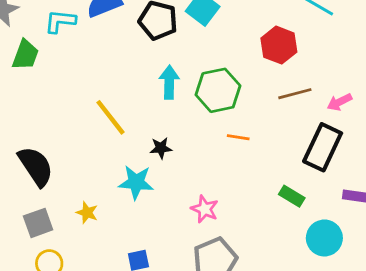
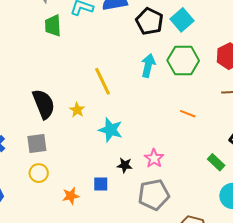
green trapezoid: (25, 55) -> (53, 26), turned 145
green hexagon: (218, 90) -> (183, 61), moved
black star: (161, 148) -> (125, 165), moved
yellow star: (87, 213) -> (77, 110), moved

